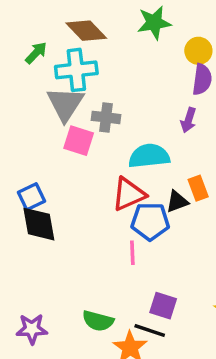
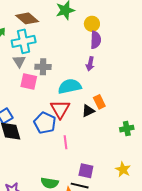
gray triangle: (65, 104) -> (19, 61), size x0.6
red triangle: (129, 194) -> (60, 109), turned -30
blue pentagon: (150, 221) -> (45, 123), moved, turned 30

